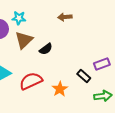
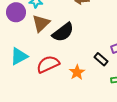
black semicircle: (46, 49) -> (63, 32), size x1.6

